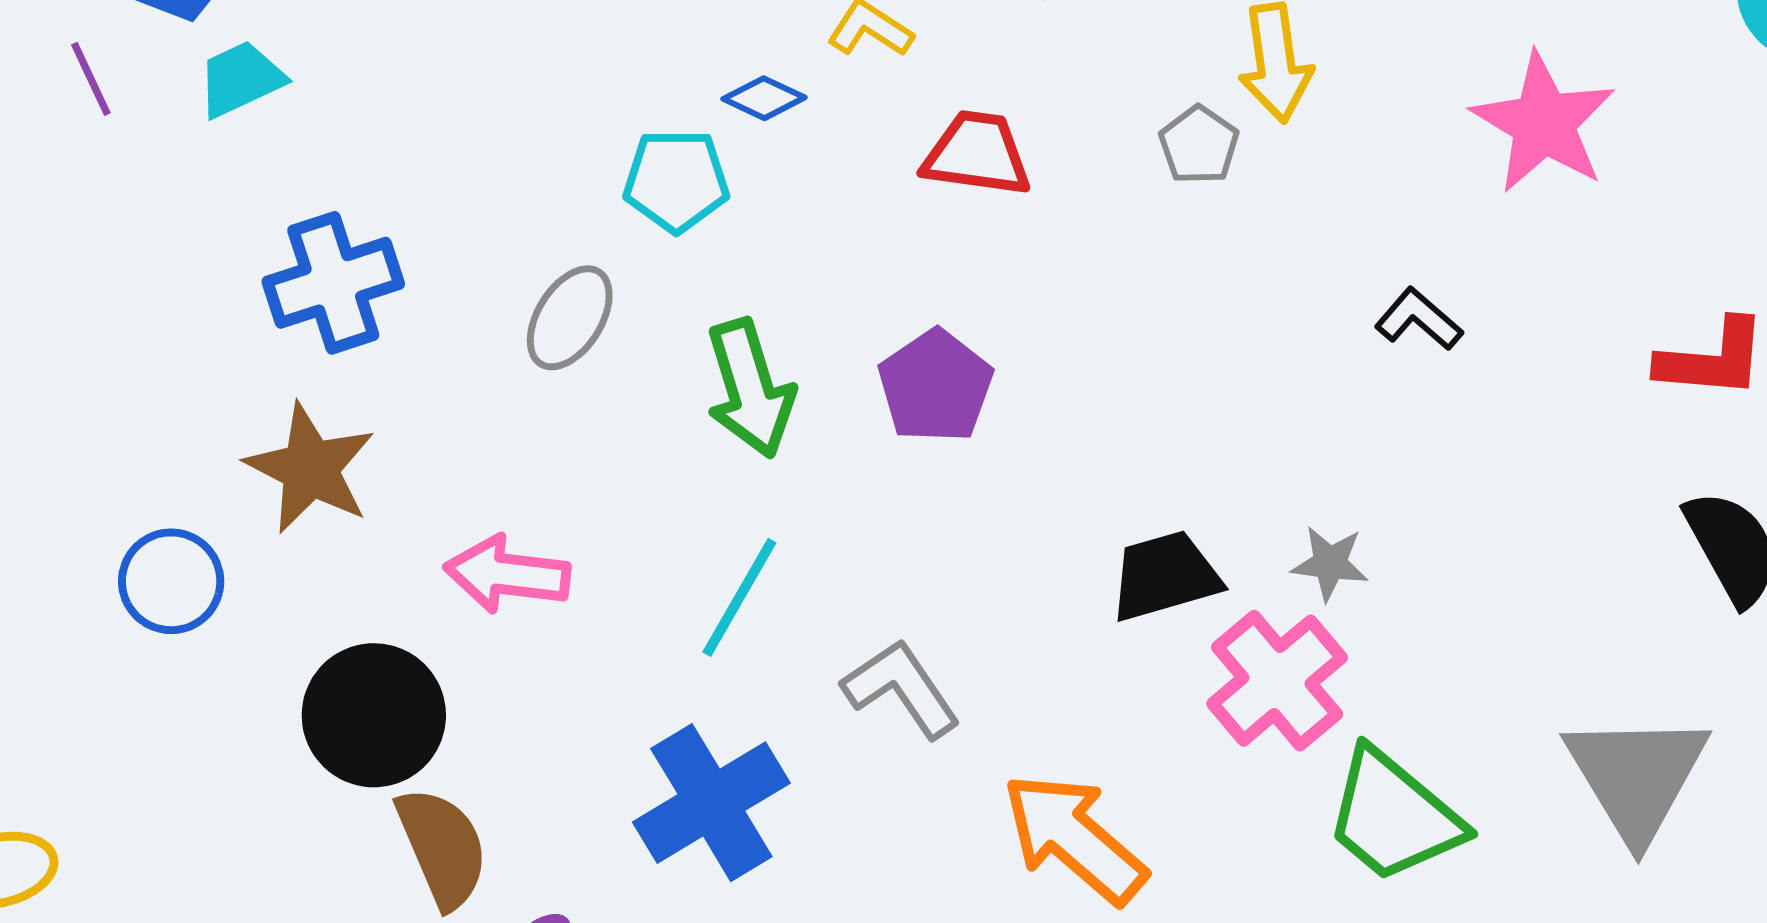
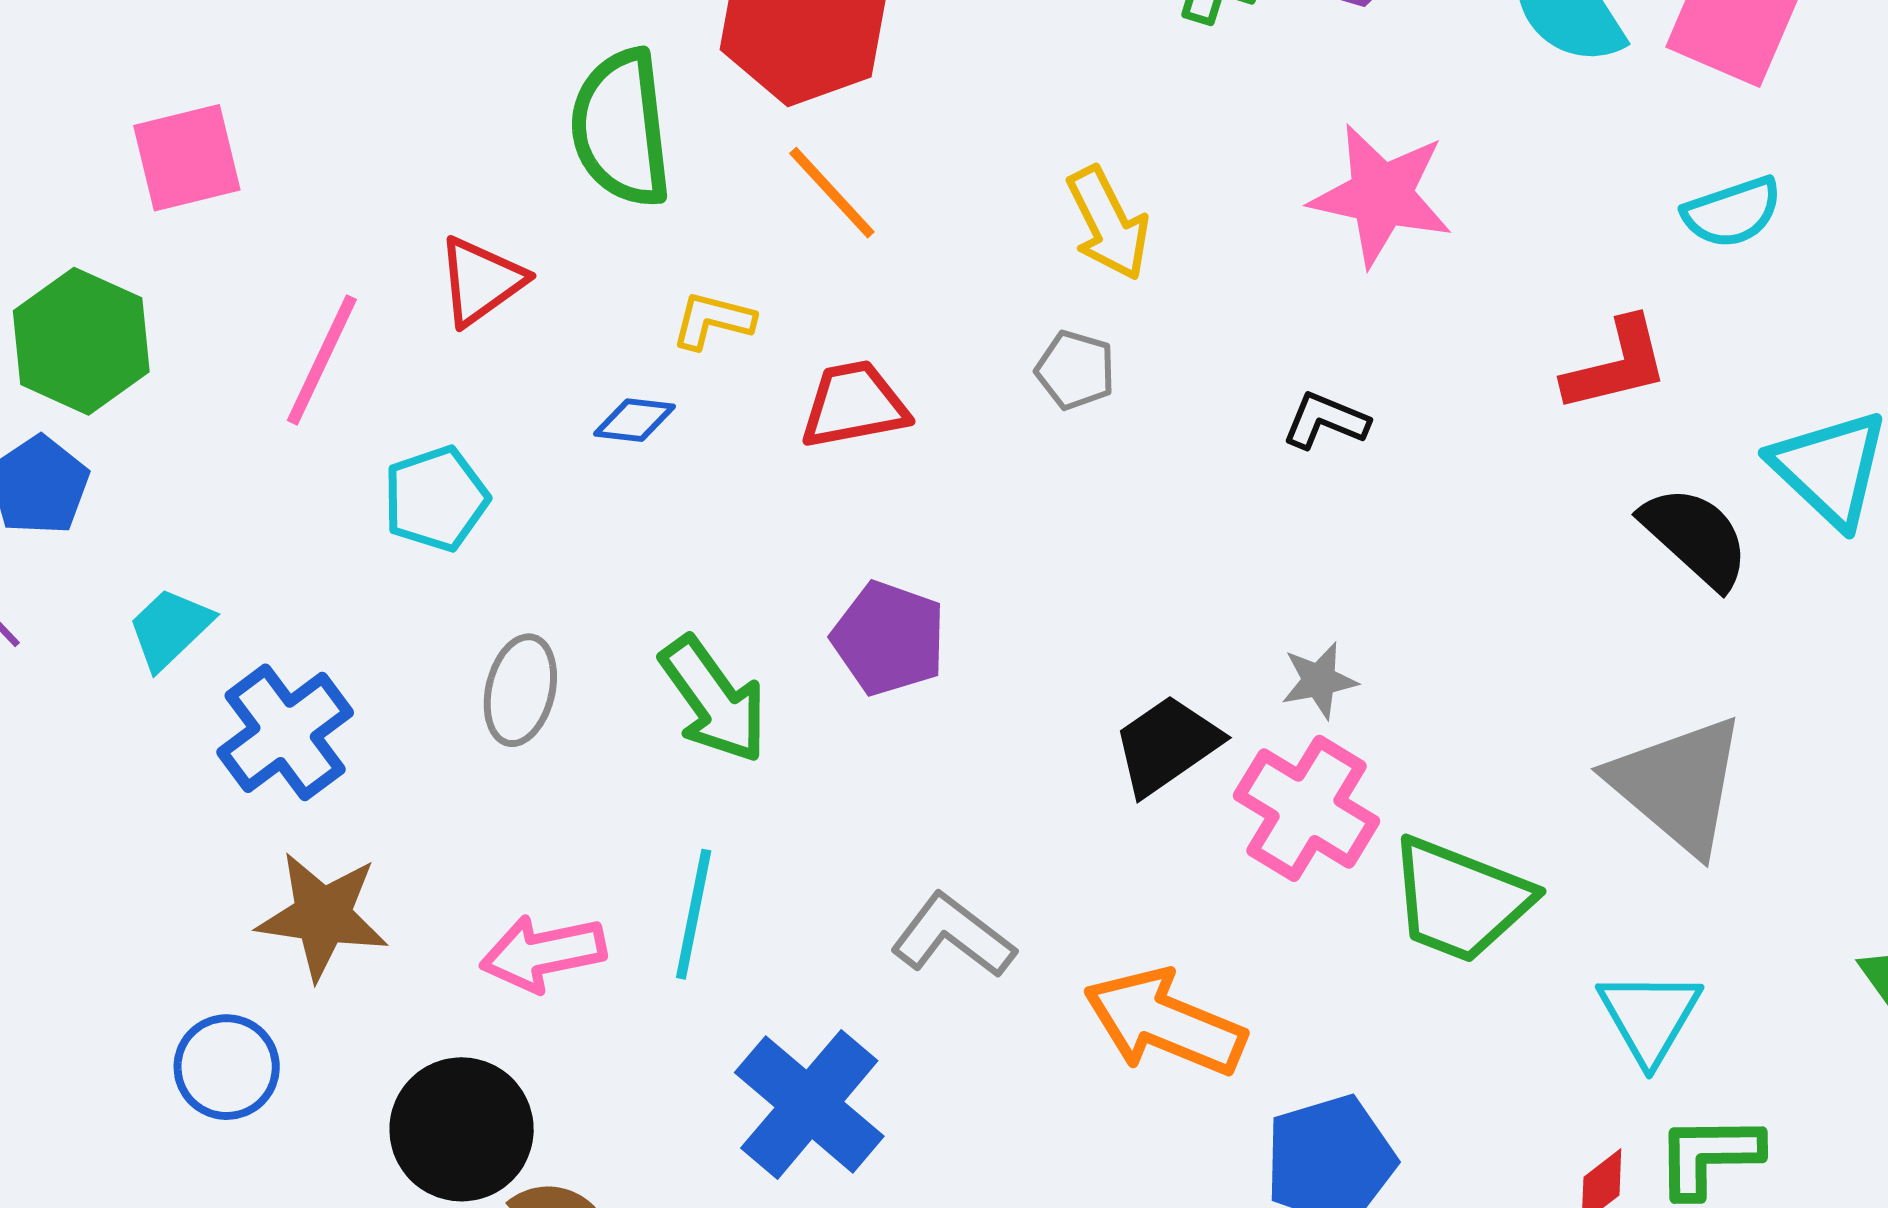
cyan trapezoid: (241, 79) -> (170, 628), moved
gray pentagon: (1199, 145) -> (1075, 370), moved
cyan pentagon: (676, 181) -> (436, 499), moved
cyan line: (739, 597) -> (694, 914), moved

